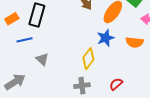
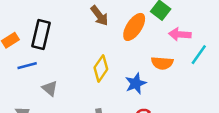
blue star: (106, 38) -> (136, 83), moved
yellow diamond: (88, 59) -> (101, 68), moved

